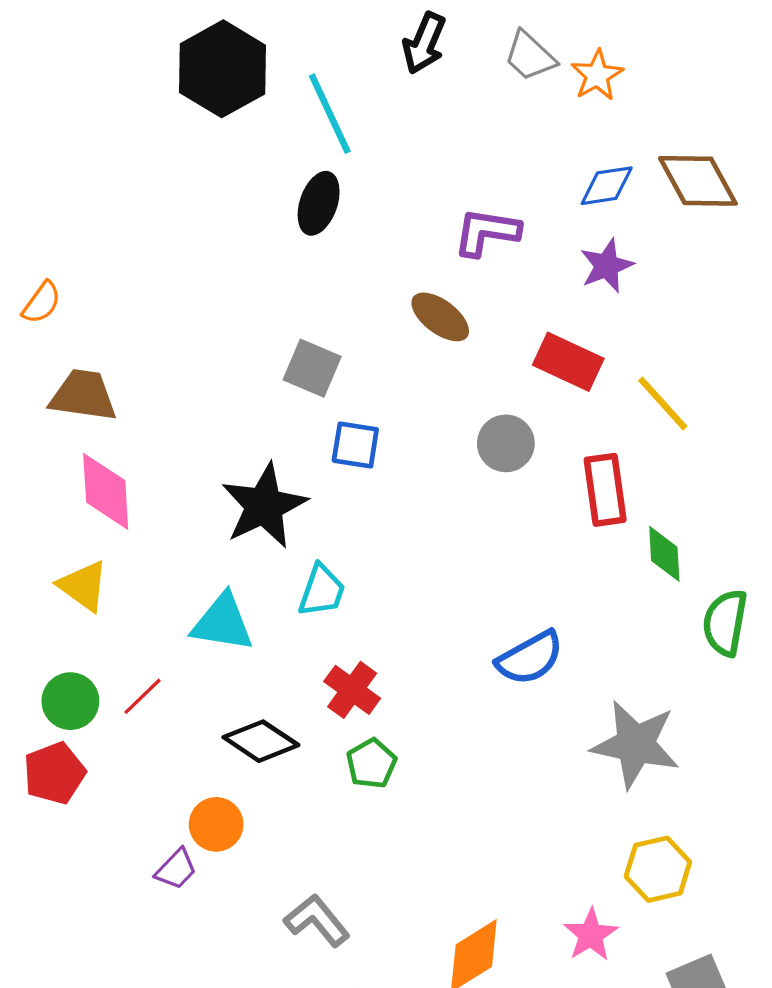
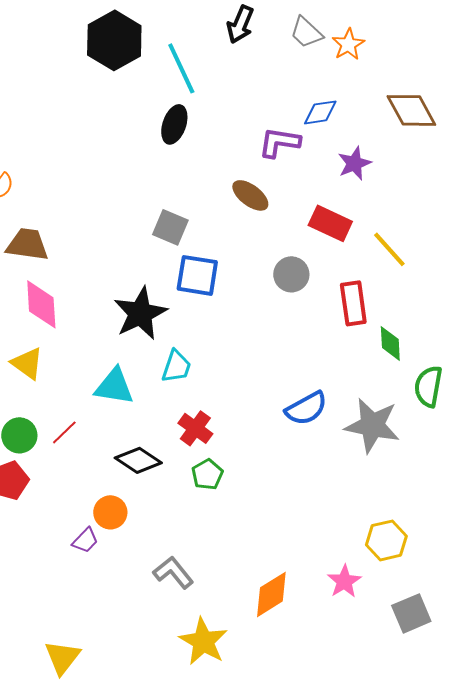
blue diamond: (607, 186) -> (320, 112), moved
blue square: (355, 445) -> (197, 275), size x1.4
gray star: (635, 744) -> (372, 425), moved

